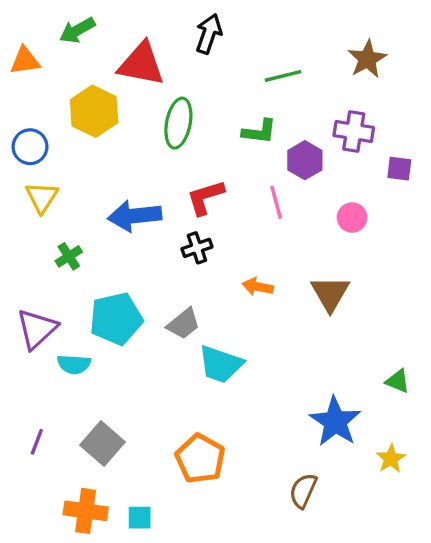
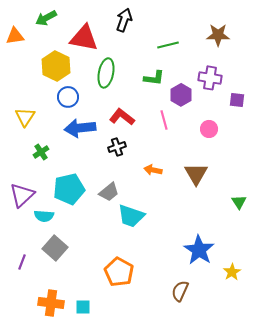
brown star: (367, 59) -> (218, 35), turned 30
blue circle: (30, 147) -> (68, 97), moved
red L-shape: (205, 197) -> (122, 117), turned 55
green triangle: (398, 381) -> (239, 202), moved, turned 35
gray square: (103, 443) -> (55, 248), moved

